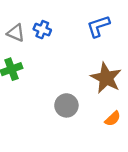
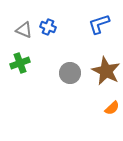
gray circle: (66, 105) -> (70, 73), moved

